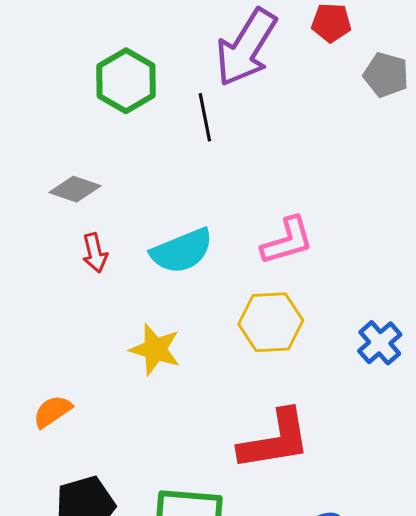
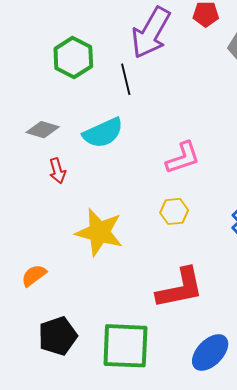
cyan semicircle: (182, 251) -> (103, 133), moved
yellow hexagon: (271, 322) -> (174, 211), size x0.7
yellow star: (155, 349) -> (99, 232), size x1.4

